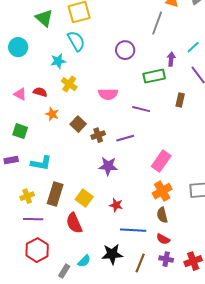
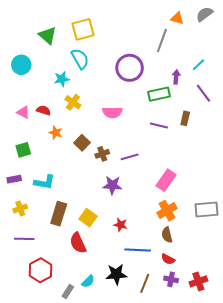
purple circle: (125, 50) -> (130, 68), size x1.4
purple line: (141, 109) -> (159, 126), moved
green square: (20, 131) -> (23, 150), turned -35
yellow cross: (27, 196) -> (20, 209), moved
purple line: (33, 219) -> (24, 239), moved

